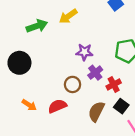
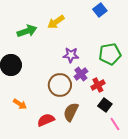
brown circle: (73, 84) -> (60, 85), size x1.5
red semicircle: (57, 106) -> (46, 120), moved
brown semicircle: (96, 112) -> (71, 112), moved

